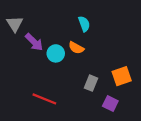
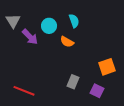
cyan circle: (56, 53) -> (49, 26), moved
gray rectangle: (91, 83) -> (73, 82), moved
red line: (44, 99) -> (24, 91), moved

